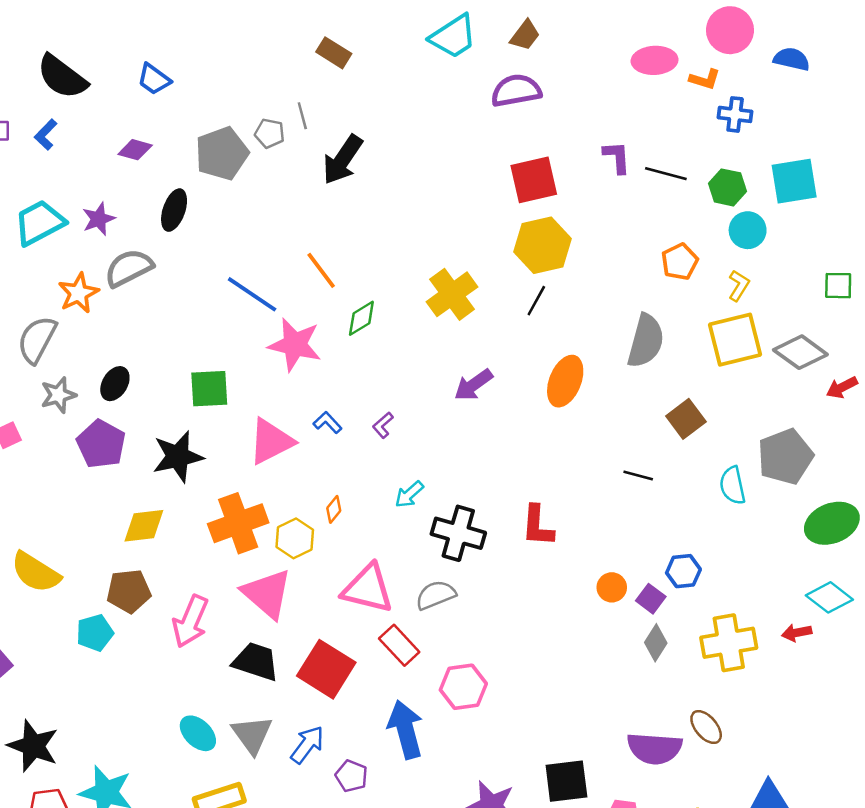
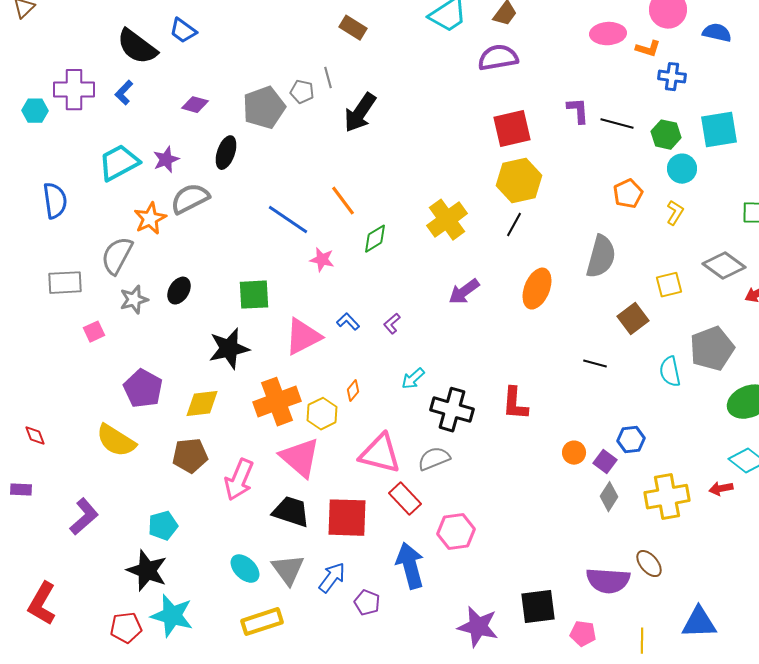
blue trapezoid: (154, 79) -> (183, 31), moved
yellow square: (735, 340) -> (669, 285), moved, size x0.6
pink star: (295, 345) -> (322, 260), size x0.6
purple pentagon: (101, 444) -> (143, 389), moved
cyan pentagon: (95, 633) -> (163, 526), moved
red square: (326, 669) -> (347, 518), turned -30
black star: (33, 746) -> (147, 571), moved

